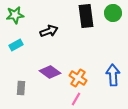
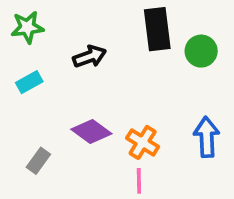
green circle: (113, 13) -> (201, 51), moved
gray rectangle: (21, 88) -> (38, 161), turned 32
pink line: (76, 99) -> (139, 181), turned -32

